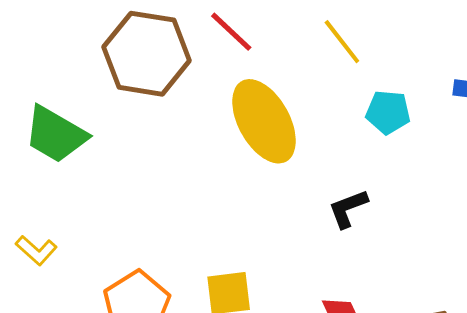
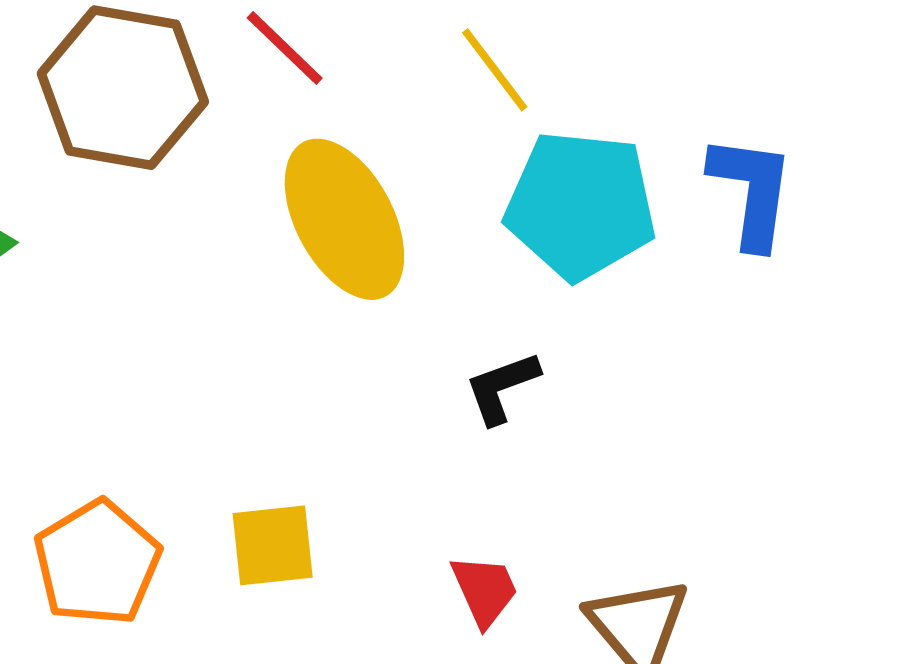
cyan pentagon: (388, 112) -> (581, 205), size x1.8

